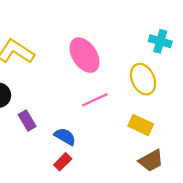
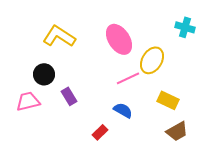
yellow ellipse: (143, 79) -> (152, 60), moved, turned 56
blue semicircle: (65, 137) -> (123, 110), moved

